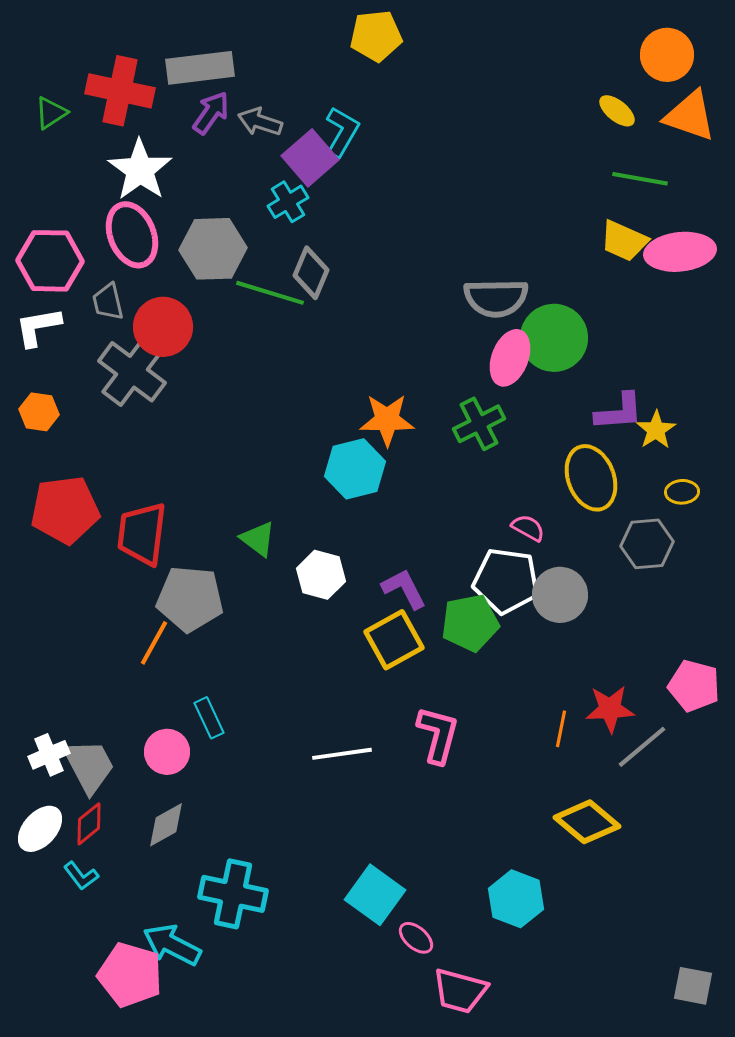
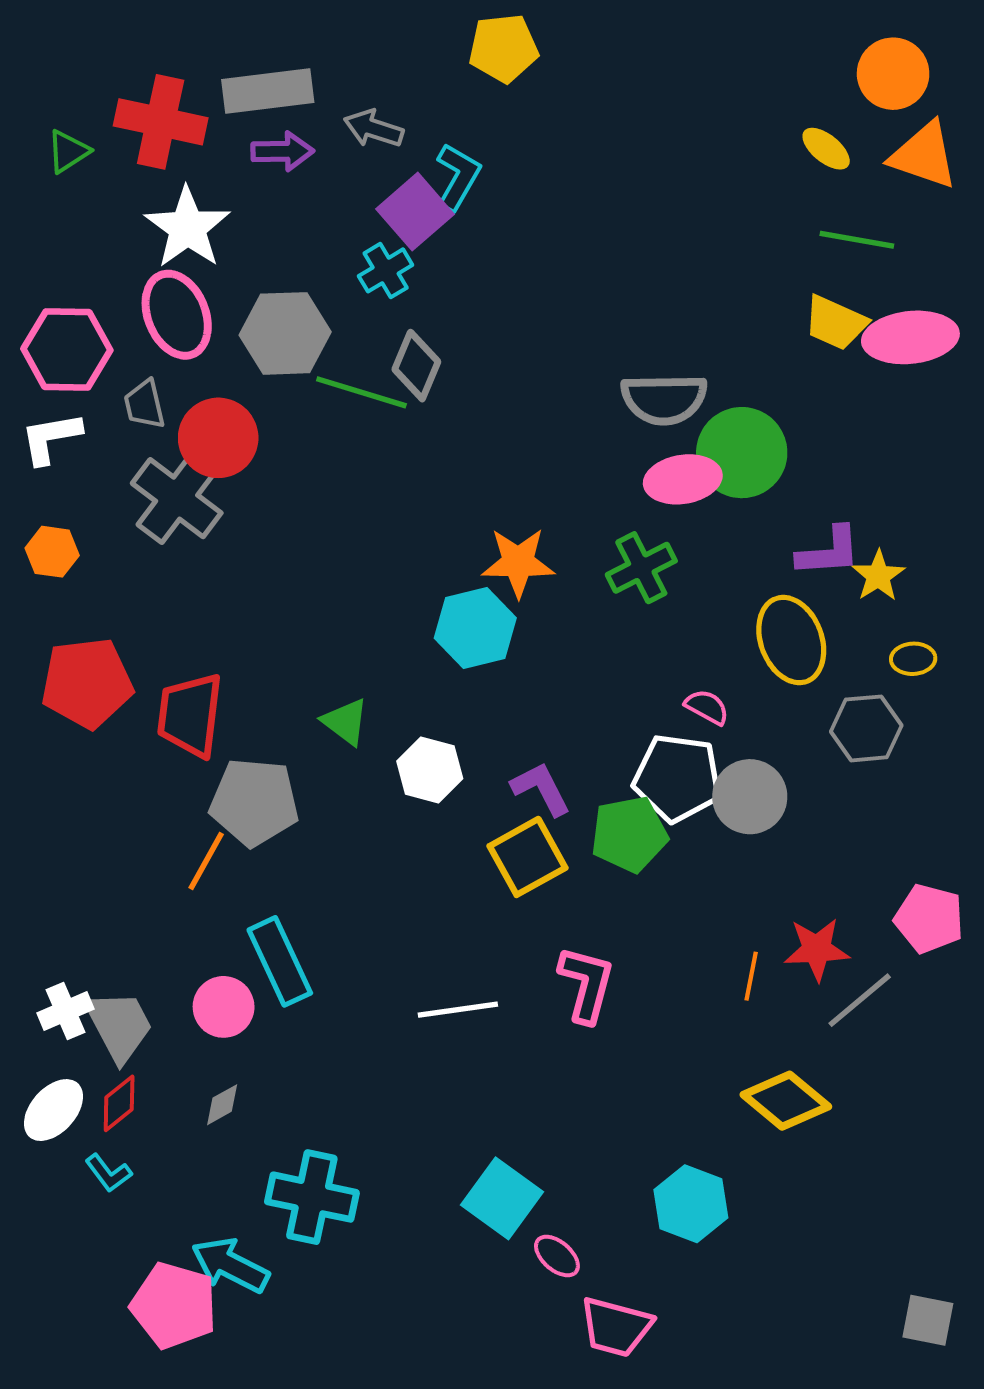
purple arrow: (211, 113) -> (282, 151), turned 54
gray arrow: (260, 122) -> (373, 129), moved
pink ellipse: (510, 358) -> (683, 479), turned 60
cyan rectangle: (209, 718) -> (280, 961), size x1.6
gray diamond: (166, 825) -> (222, 1105), size x0.7

